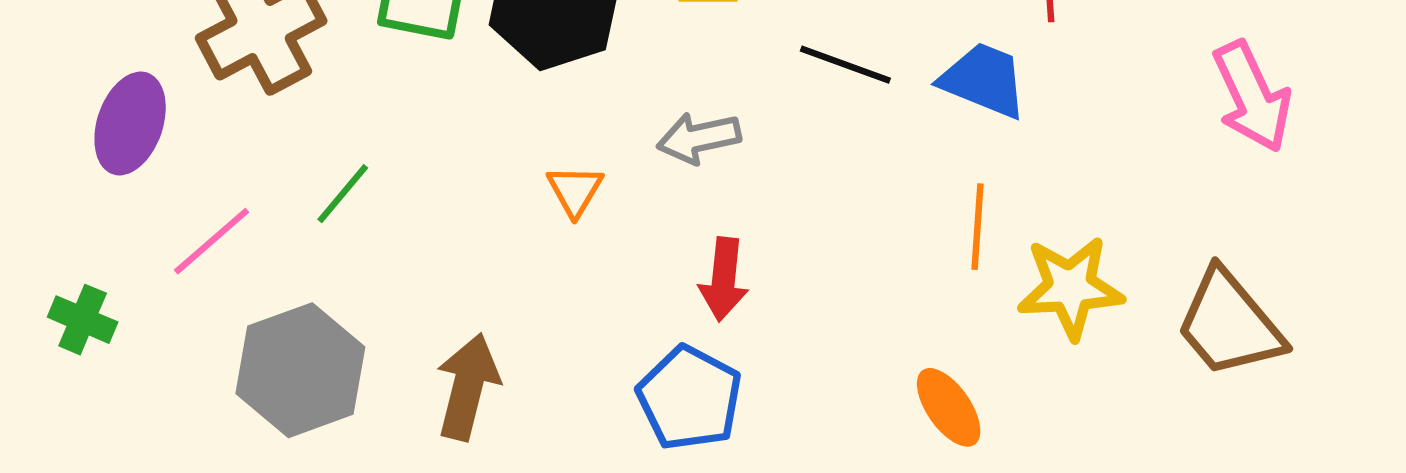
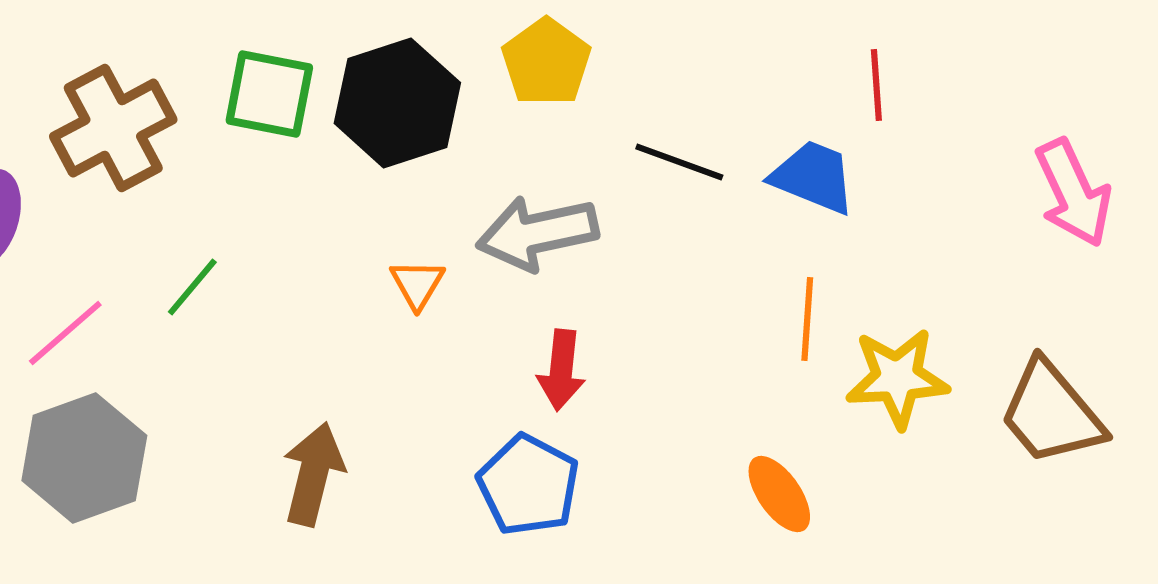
gray arrow: (699, 138) -> (537, 233), size x1.5
gray hexagon: (300, 370) -> (84, 458), moved

